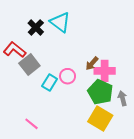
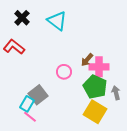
black cross: (36, 28) -> (22, 18), moved
gray square: (29, 65) -> (38, 95), moved
cyan rectangle: (50, 83) -> (27, 104), moved

